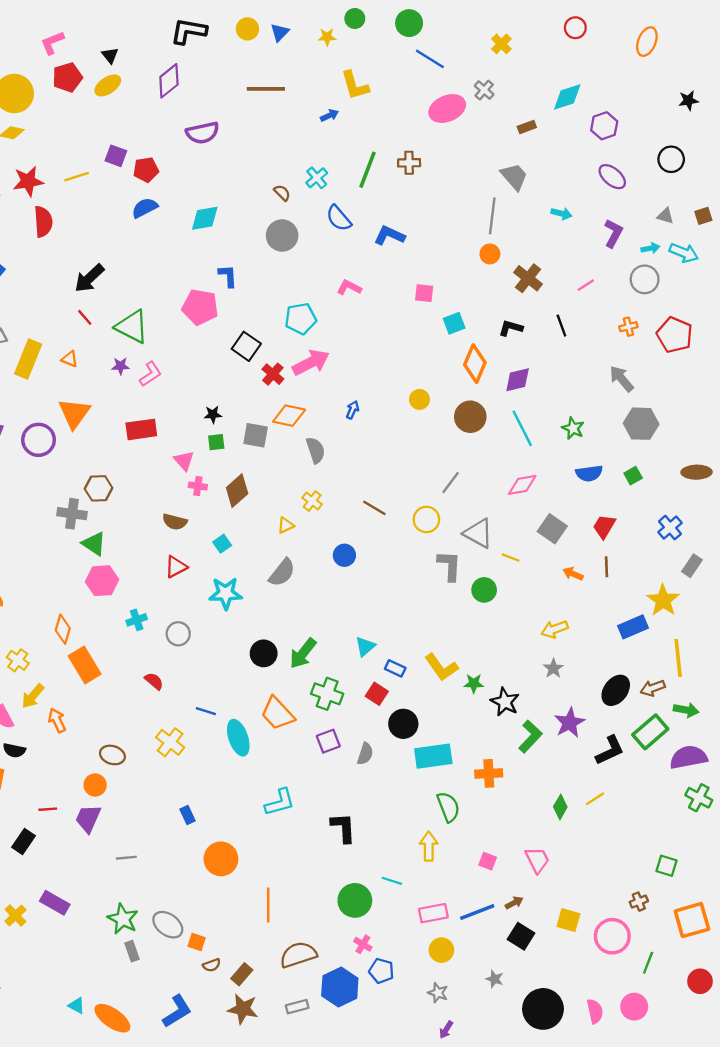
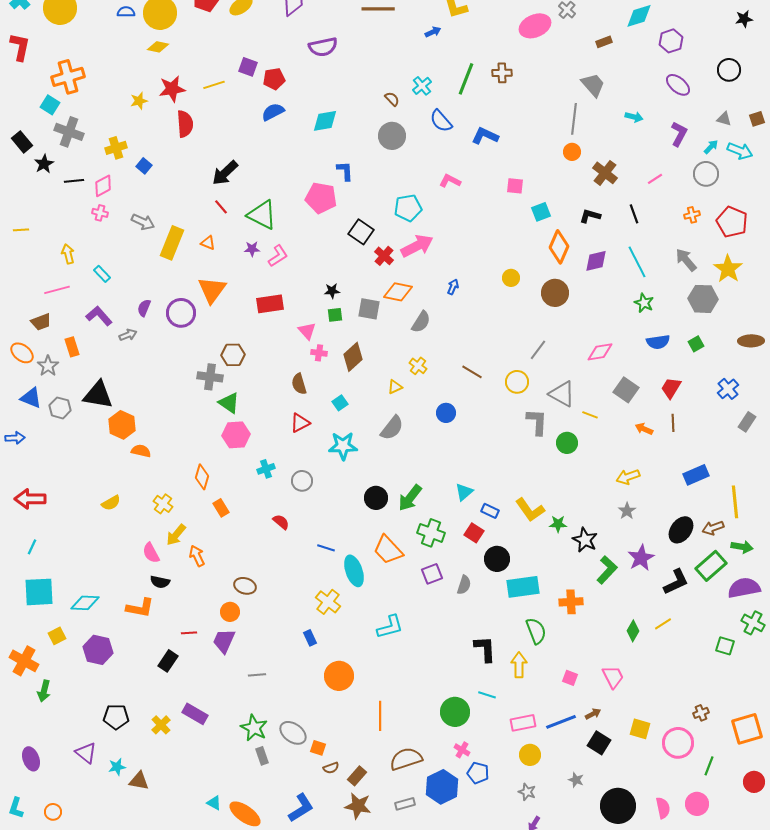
cyan arrow: (650, 248) -> (711, 147), turned -35
cyan line: (522, 428) -> (637, 262), moved
gray semicircle: (316, 450) -> (421, 322), turned 50
brown semicircle: (175, 522) -> (299, 384), turned 60
yellow star: (663, 600) -> (728, 269), moved
orange rectangle: (85, 665) -> (221, 508), size x0.6
yellow cross: (170, 742) -> (328, 602), moved
black L-shape: (343, 828) -> (485, 649), moved
green square: (667, 866) -> (725, 646), moved

